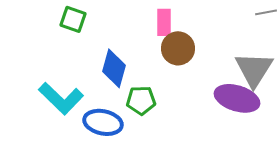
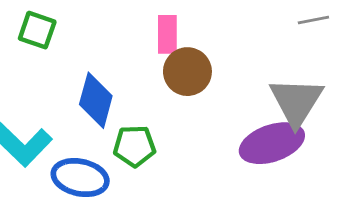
purple ellipse: (237, 98) -> (272, 143), turned -36

